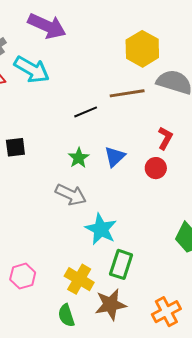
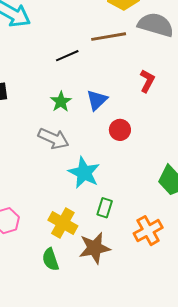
red circle: (156, 168) -> (120, 130), moved
green rectangle: (121, 264) -> (105, 208), size x0.7
orange cross: (166, 312) -> (148, 231), moved

